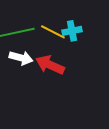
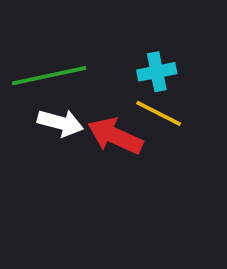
yellow line: (53, 32) -> (159, 113), moved

